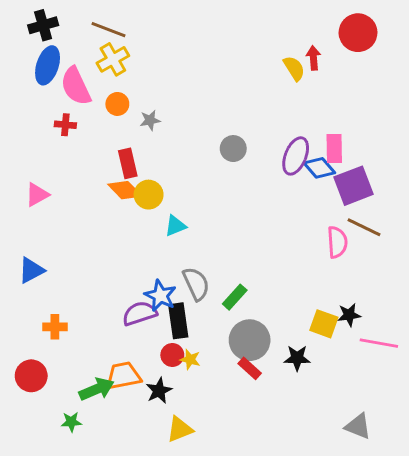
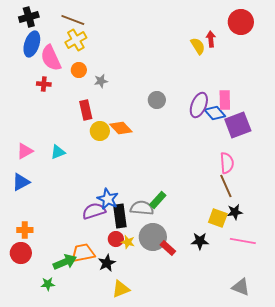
orange diamond: (125, 190) -> (121, 128), moved
pink triangle: (37, 195) -> (25, 151), moved
cyan triangle: (175, 226) -> (58, 152), moved
brown line: (364, 227) -> (226, 186), moved, turned 40
gray semicircle: (196, 284) -> (142, 208), moved, turned -60
orange cross: (55, 327) -> (25, 230), moved
gray circle: (250, 340) -> (153, 237), moved
pink line: (379, 343) -> (243, 241), moved

